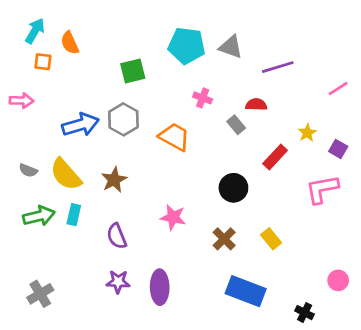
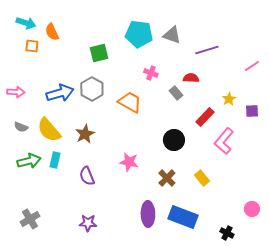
cyan arrow: (35, 31) -> (26, 23), turned 78
pink arrow: (21, 101) -> (16, 92), moved
purple square: (338, 149) -> (252, 111), turned -32
pink L-shape: (322, 189) -> (224, 141), moved, turned -40
purple star: (118, 282) -> (88, 223), moved
purple ellipse: (160, 287) -> (148, 214), moved

